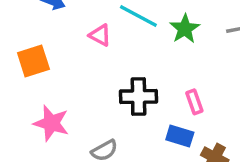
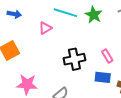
pink triangle: (100, 35) -> (45, 28), turned -48

